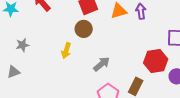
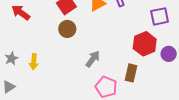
yellow arrow: (66, 51) -> (34, 62), moved

